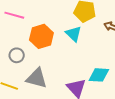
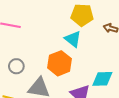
orange hexagon: (41, 36) -> (59, 63), moved

